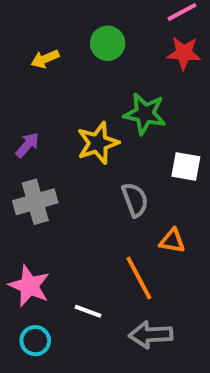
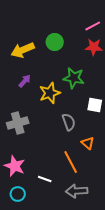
yellow arrow: (45, 59) -> (23, 50), size x1.6
purple arrow: (27, 145) -> (25, 81), moved
orange triangle: (172, 241) -> (88, 143), turned 32

